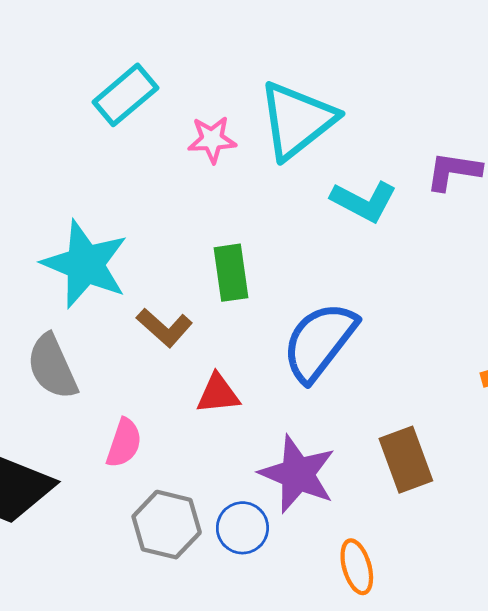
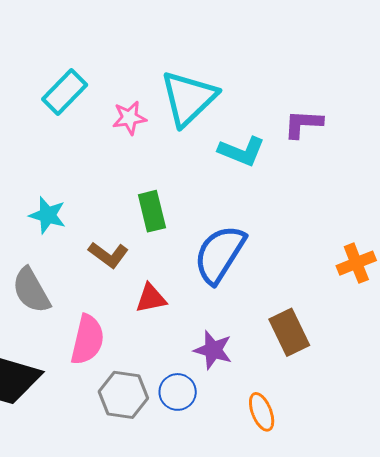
cyan star: (85, 264) -> (48, 215), size x0.6
pink semicircle: (124, 443) -> (87, 340), size x1.4
purple star: (298, 474) -> (213, 350), size x0.7

